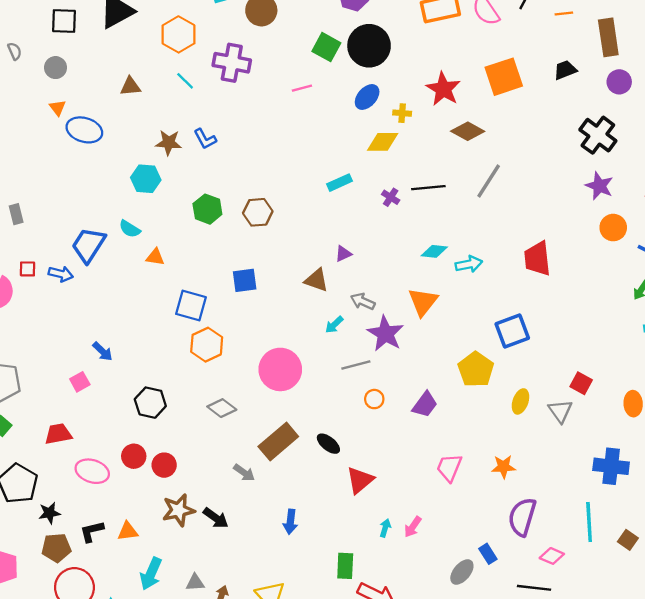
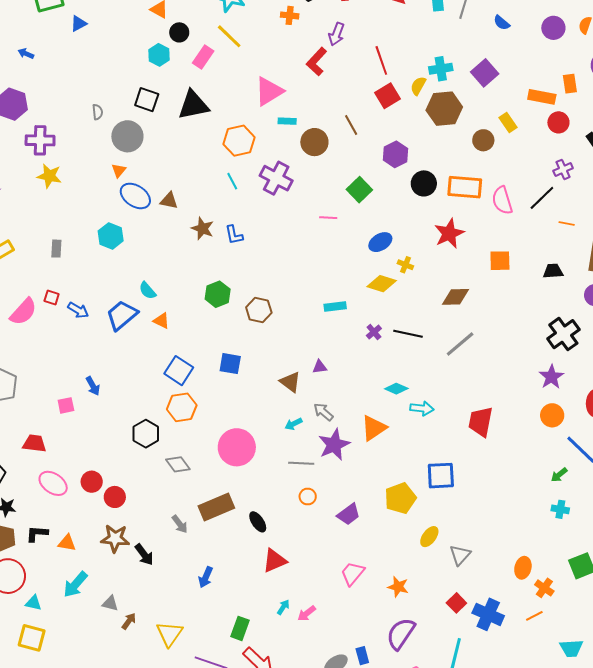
black circle: (369, 46) -> (424, 183), moved, size x0.7
gray circle: (56, 68) -> (127, 136), size x1.6
orange square: (504, 77) -> (500, 261), size x0.7
brown triangle: (130, 86) -> (169, 201), moved
red star: (443, 89) -> (449, 233), moved
brown diamond: (468, 131) -> (456, 297), turned -48
cyan hexagon: (146, 179) -> (111, 236), moved
blue trapezoid: (88, 245) -> (122, 315), moved
red square: (581, 383) -> (456, 603), moved
black hexagon: (150, 403) -> (146, 434), moved

